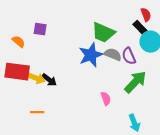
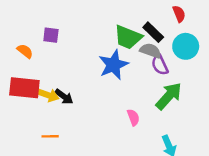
black rectangle: (141, 29) -> (153, 32), moved
gray semicircle: (113, 54) -> (151, 51), moved

